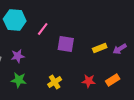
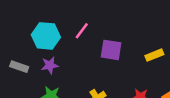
cyan hexagon: (15, 20) -> (46, 36), moved

